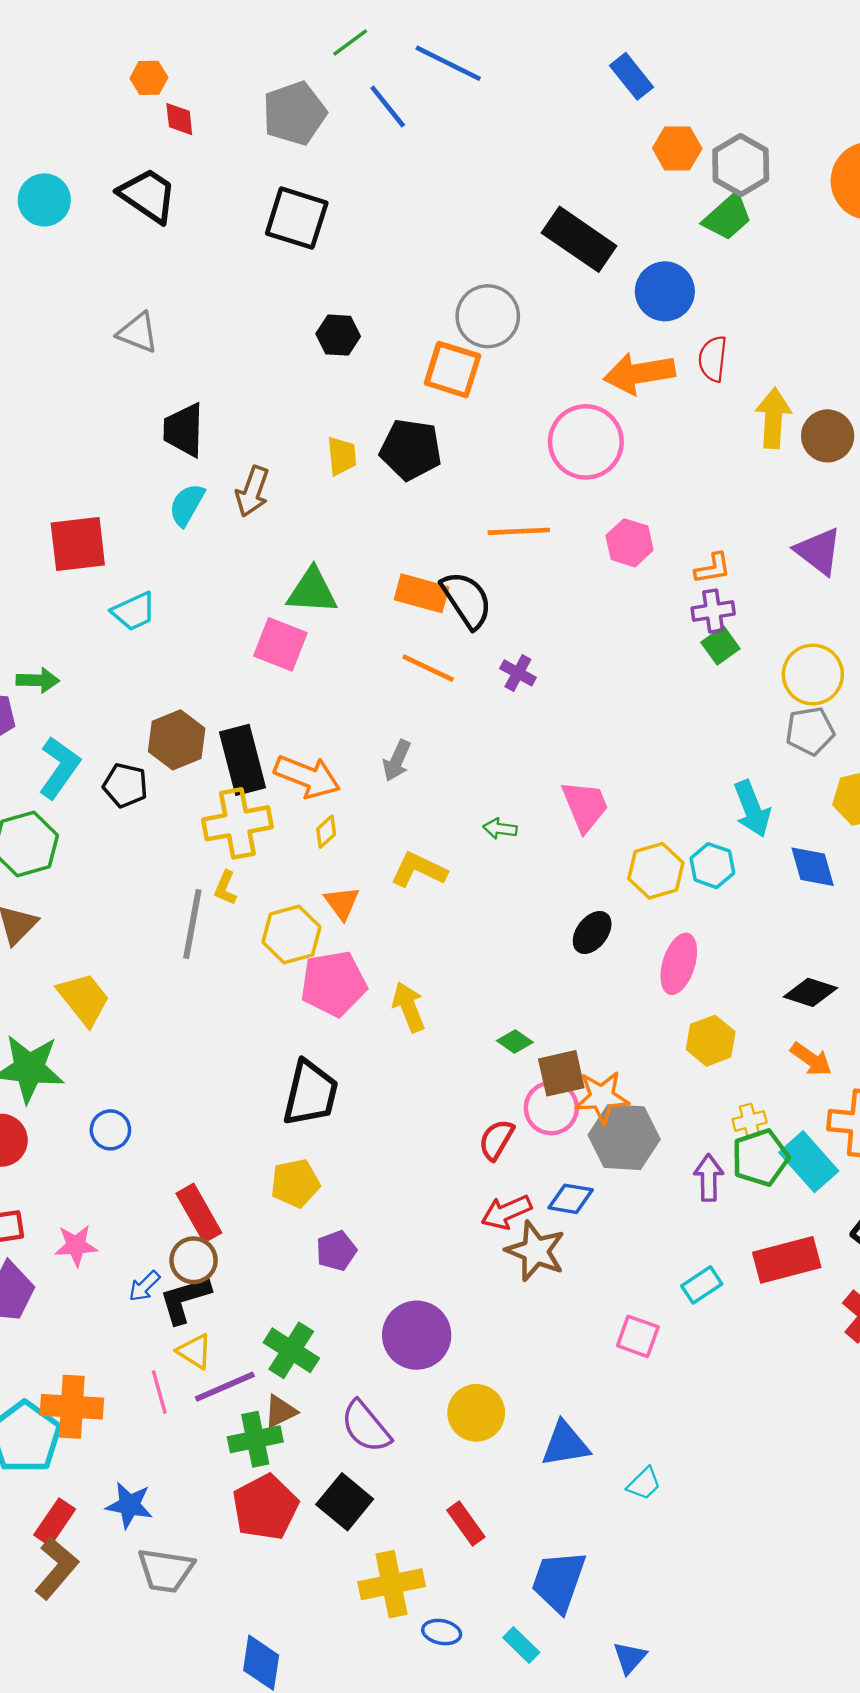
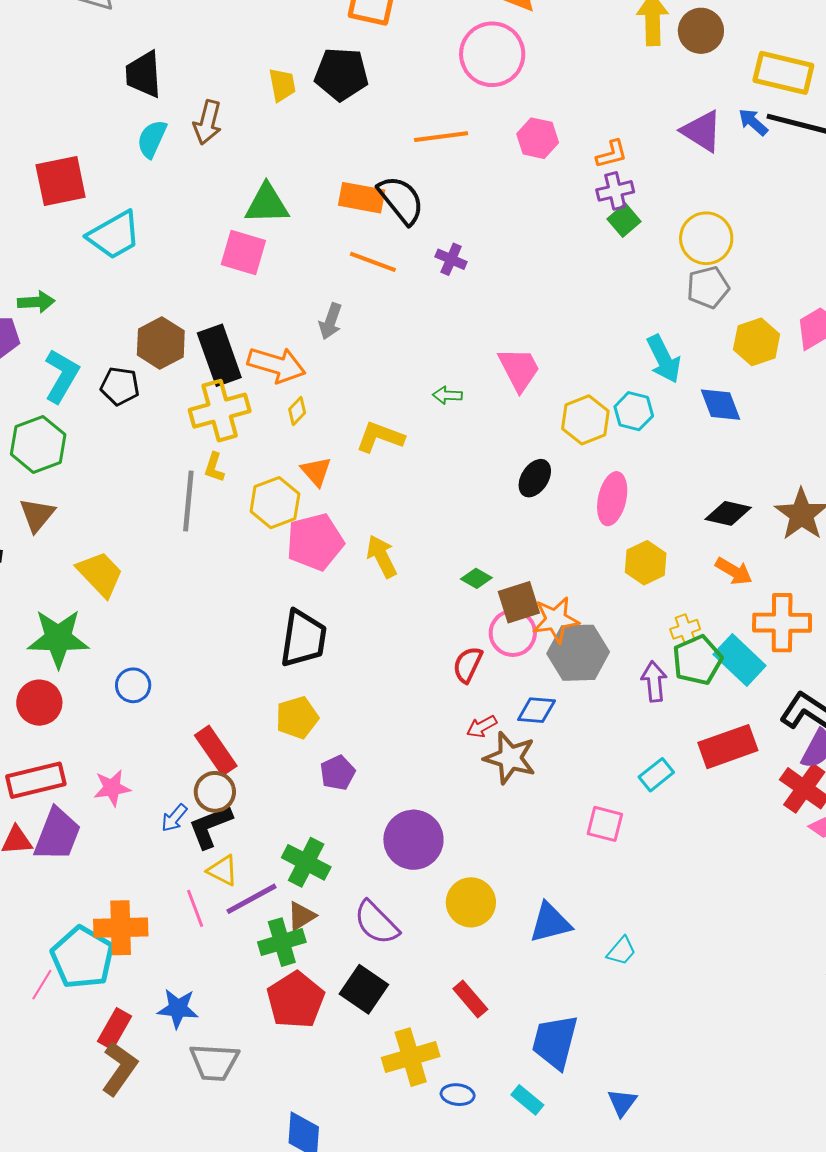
cyan trapezoid: (134, 611) -> (114, 235), size x1.4
gray arrow: (397, 761) -> (331, 321), moved
red arrow: (506, 1212) -> (482, 726), size x0.7

